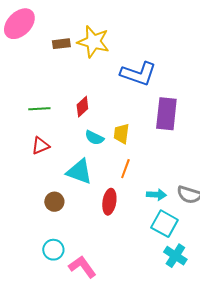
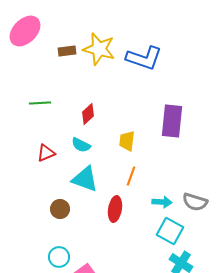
blue L-shape: (138, 74) -> (144, 58), moved
green line: (39, 109) -> (40, 103), moved
cyan semicircle: (94, 138) -> (81, 145), moved

